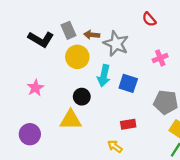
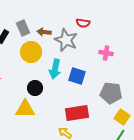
red semicircle: (149, 19) -> (83, 23), moved, turned -40
pink cross: (160, 58) -> (106, 53), turned 32
red rectangle: (128, 124) -> (77, 113), size x1.6

